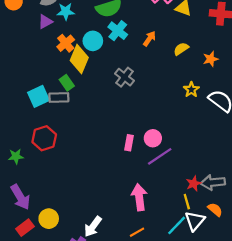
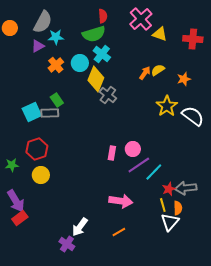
orange arrow: (149, 39) -> (145, 73), moved
yellow diamond: (79, 59) -> (96, 79), moved
yellow star: (191, 90) -> (167, 106), size x1.5
pink arrow: (139, 197) -> (121, 201), turned 105
orange semicircle: (215, 210) -> (178, 208), moved, turned 48
yellow circle: (49, 219) -> (41, 175), moved
cyan line: (177, 225) -> (154, 172), moved
red rectangle: (25, 228) -> (20, 218), moved

